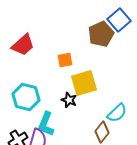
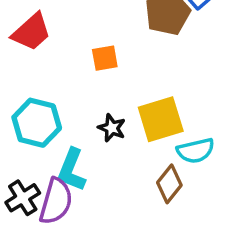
yellow square: (84, 83) -> (161, 119), moved
cyan semicircle: (117, 113) -> (196, 151), turned 30

